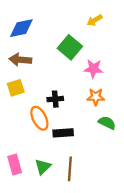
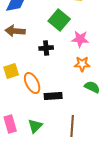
yellow square: (16, 88) -> (11, 71), moved
black cross: (55, 99) -> (46, 48), moved
brown line: (70, 169) -> (72, 126), moved

